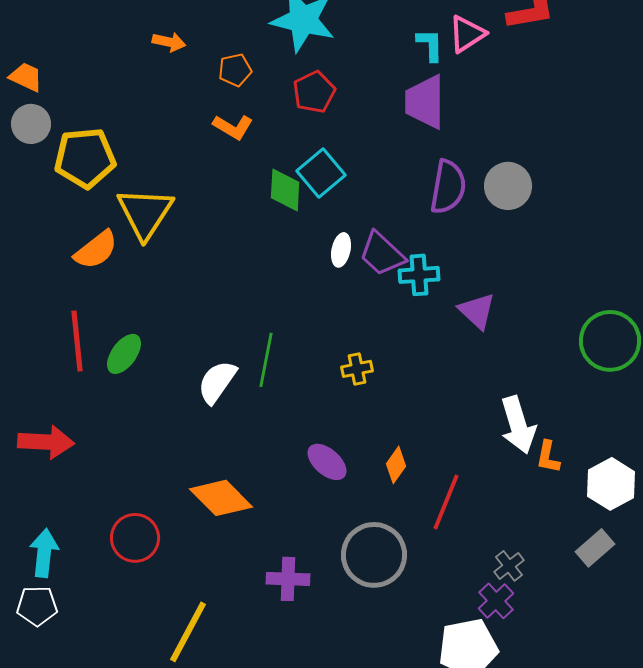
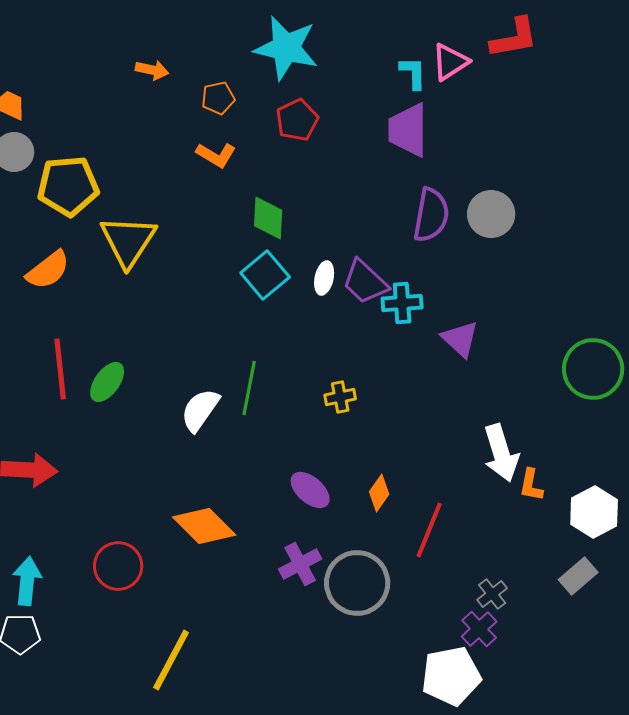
cyan square: (321, 173) -> (265, 275), moved
orange semicircle: (96, 250) -> (48, 270), moved
purple cross: (288, 579) -> (300, 564), moved, turned -30

